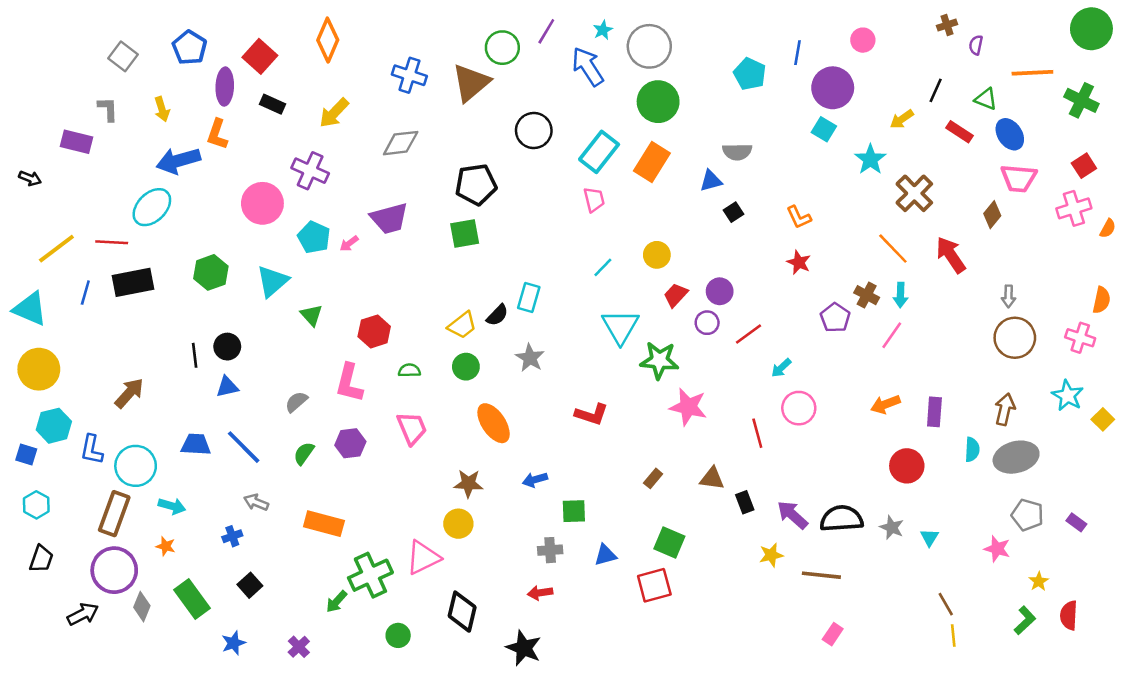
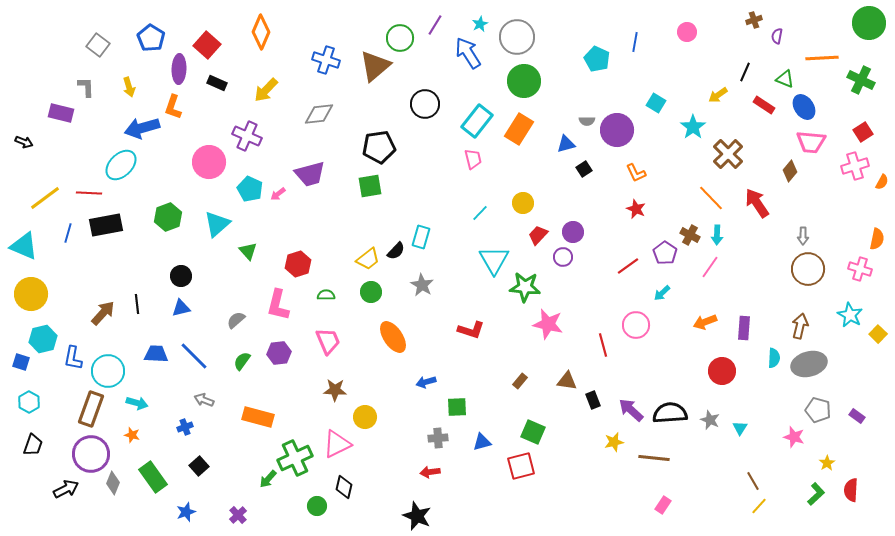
purple circle: (833, 88) -> (617, 130), moved
gray semicircle: (737, 152) -> (587, 121), size x0.7
red line: (749, 334) -> (628, 266), moved
black line: (195, 355) -> (137, 304), moved
cyan arrow: (781, 368) -> (662, 293), moved
brown star: (468, 483) -> (335, 390), moved
black diamond: (462, 612) -> (344, 487), moved, size x0.7
yellow line: (953, 635) -> (759, 506), turned 48

